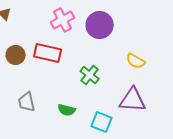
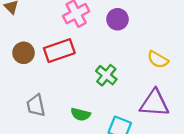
purple circle: (100, 25) -> (118, 19), size x0.7
red rectangle: (48, 53) -> (59, 51), turned -32

